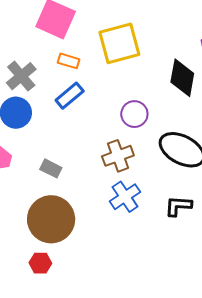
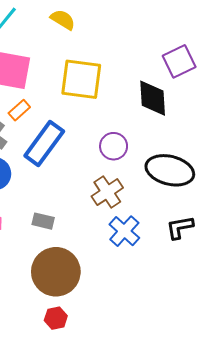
yellow square: (119, 43) -> (81, 79), turned 36
orange rectangle: (69, 61) -> (19, 110), moved, turned -45
blue rectangle: (70, 96) -> (44, 144), size x1.5

